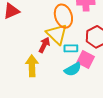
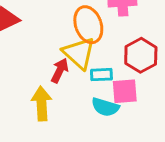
pink square: (86, 59) -> (125, 91), turned -30
cyan semicircle: (73, 69) -> (105, 107), turned 48

